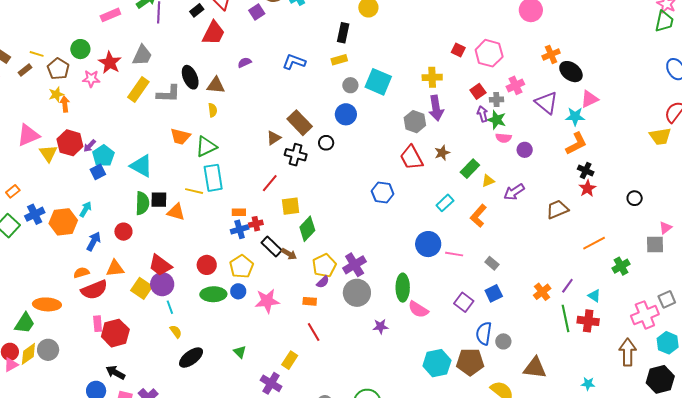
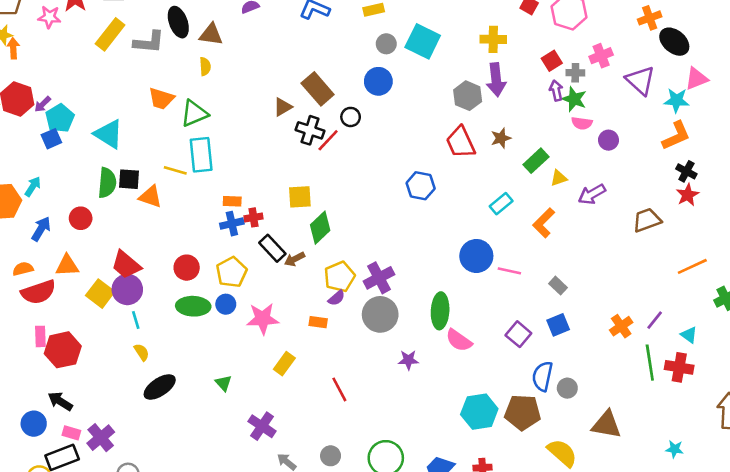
red line: (270, 183) -> (328, 140), moved
brown arrow: (289, 254) -> (294, 259), turned 119
red line: (314, 332) -> (339, 389), moved
yellow rectangle: (290, 360) -> (284, 364), moved

